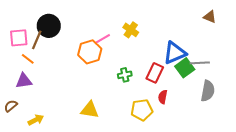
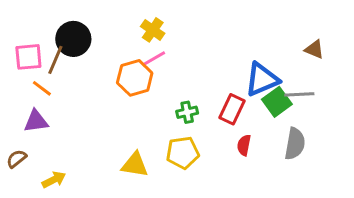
brown triangle: (210, 17) -> (314, 49), moved
yellow cross: (131, 30) -> (153, 30), moved
gray semicircle: (208, 91) -> (295, 144), moved
yellow pentagon: (142, 110) -> (183, 153), moved

